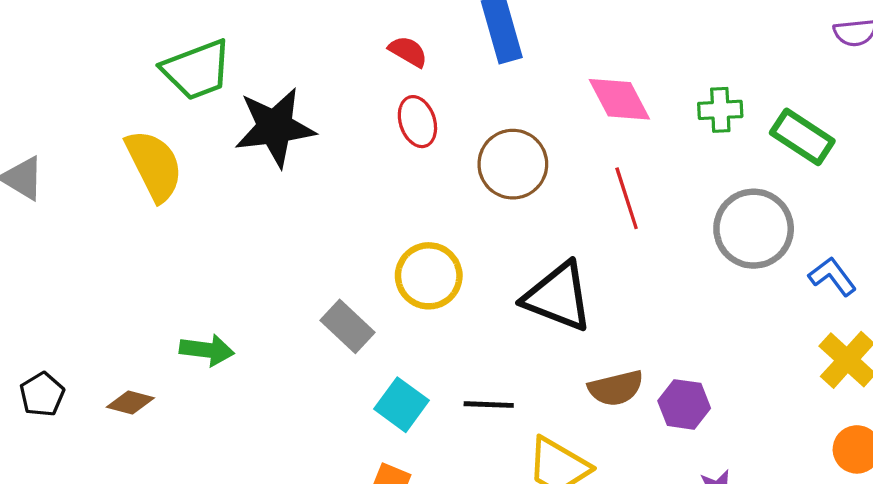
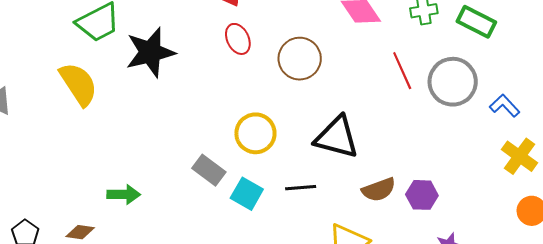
red line: (627, 198) -> (402, 71), moved
cyan square: (401, 405) -> (247, 194), moved
black line: (489, 405) -> (301, 188), moved

